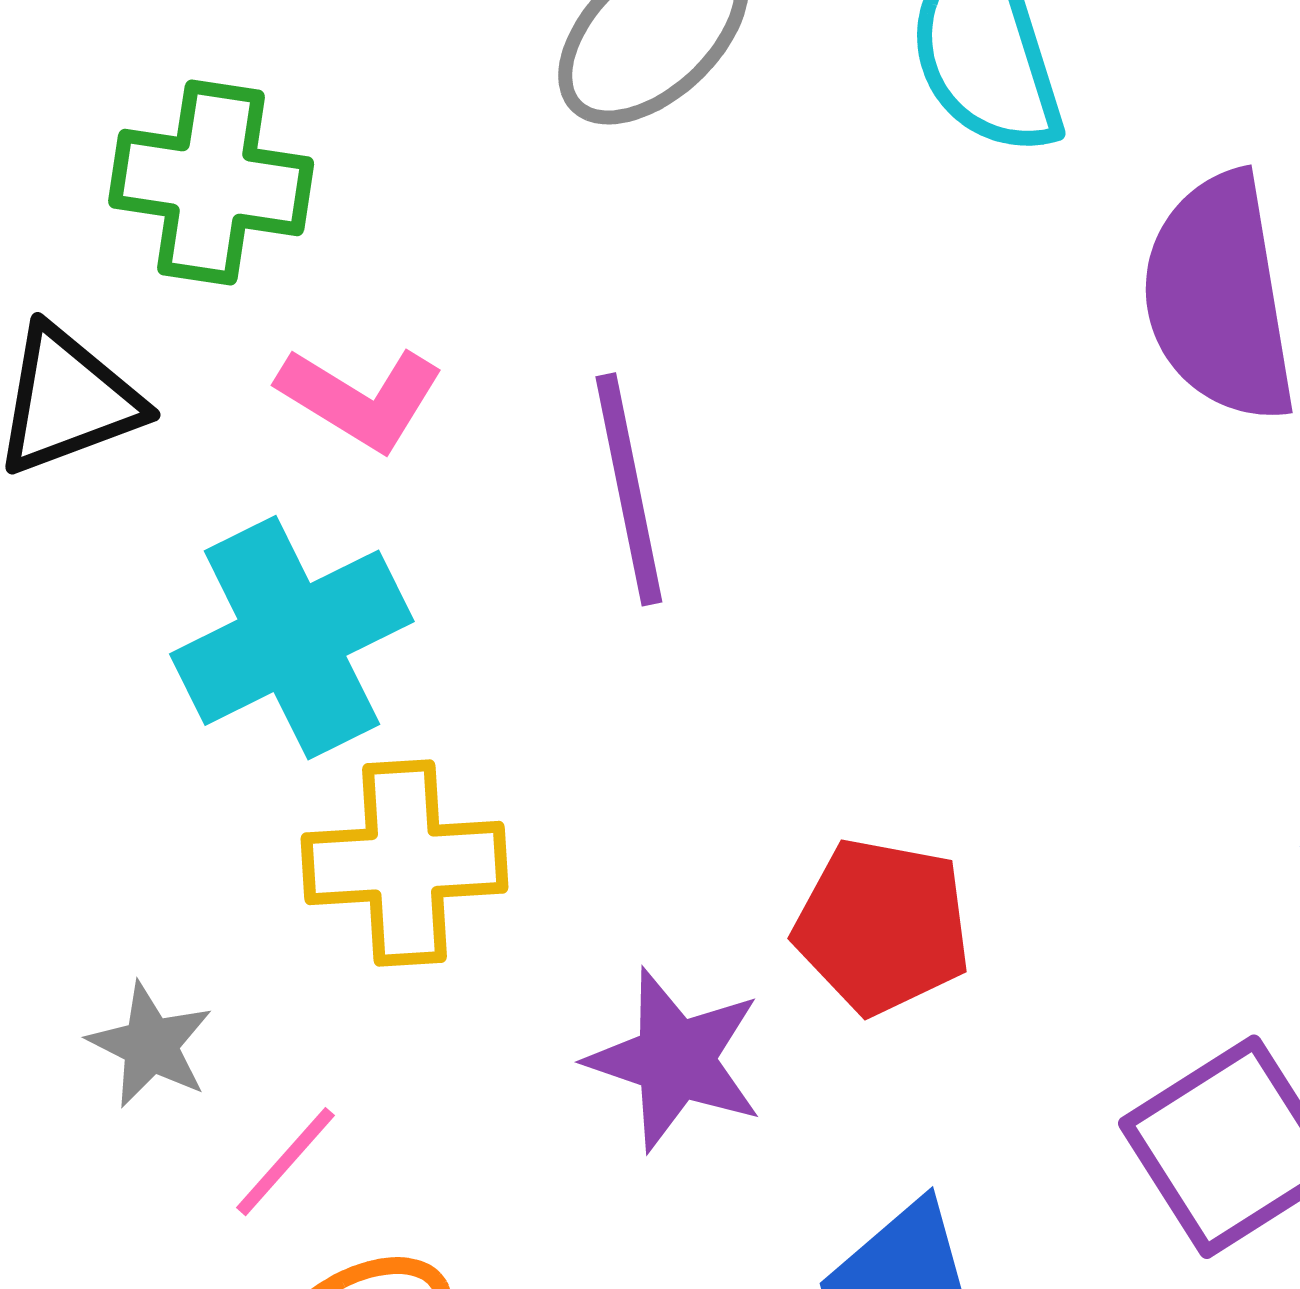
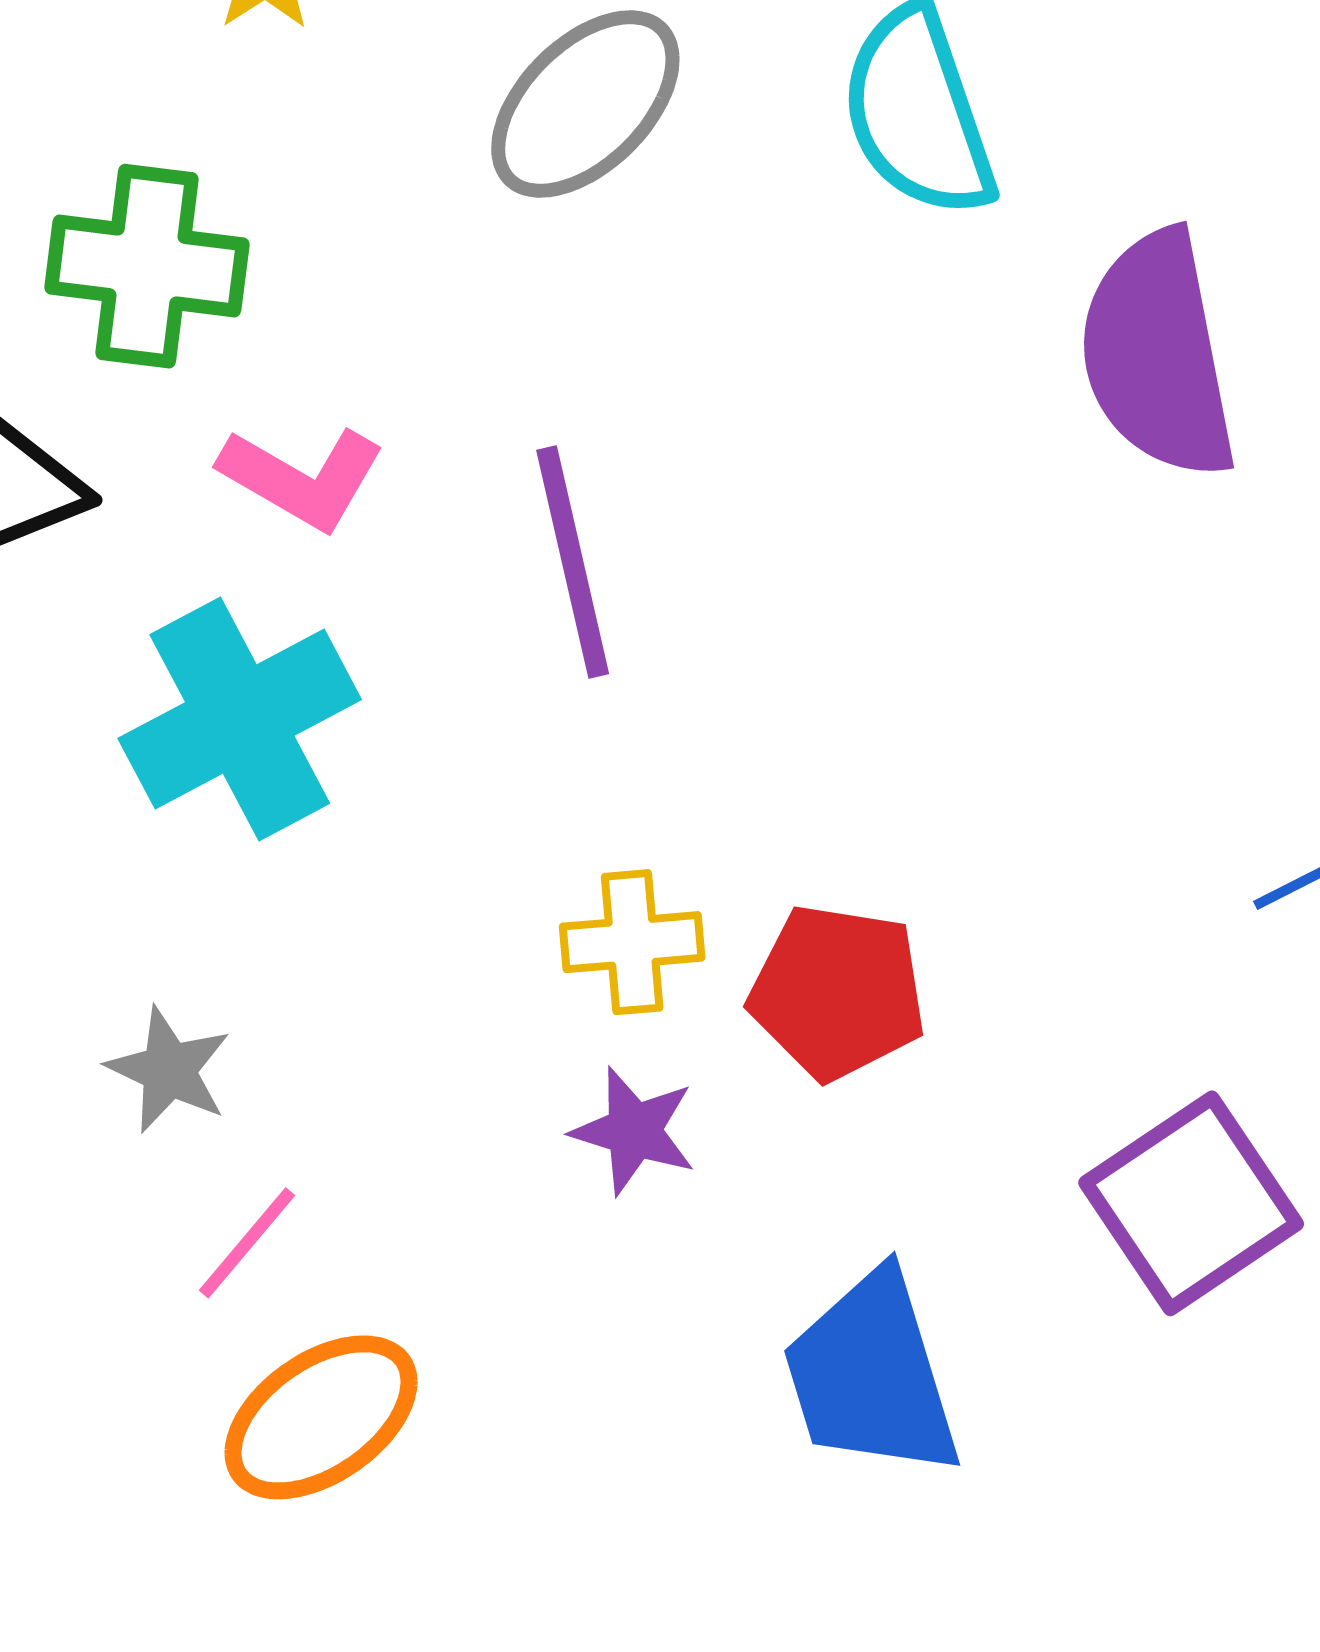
yellow cross: (404, 863) -> (632, 942), moved, size x0.7
gray star: (150, 1045) -> (169, 1070), moved
purple star: (675, 1060) -> (634, 1131), size x0.7

